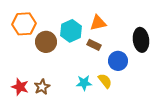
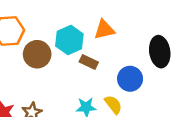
brown rectangle: (94, 45) -> (89, 62), moved

